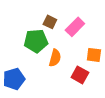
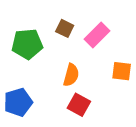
green pentagon: (36, 41) -> (27, 44), moved
red square: (80, 75) -> (79, 105), moved

